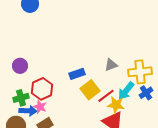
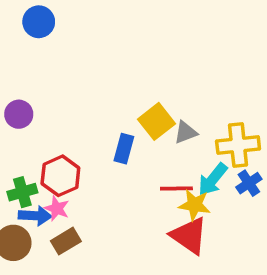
purple circle: (20, 66) -> (19, 114), moved
blue rectangle: (77, 74) -> (124, 149), turned -56
yellow square: (90, 90) -> (157, 121), moved
red line: (106, 96) -> (176, 189), turned 36

